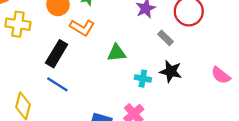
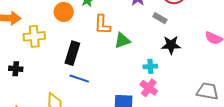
orange L-shape: (82, 27) -> (102, 25), moved, turned 75
cyan cross: (143, 79) -> (150, 66), moved

